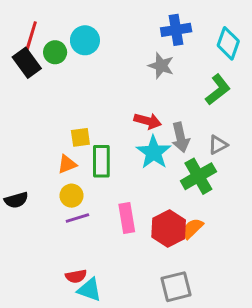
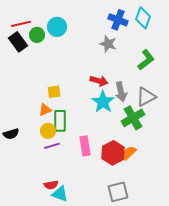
blue cross: (176, 30) -> (118, 20), turned 30
red line: (31, 36) -> (21, 24), turned 60
cyan diamond: (228, 43) -> (143, 18), moved
gray triangle: (218, 145) -> (146, 97), size x1.5
green rectangle: (101, 161) -> (60, 121), moved

